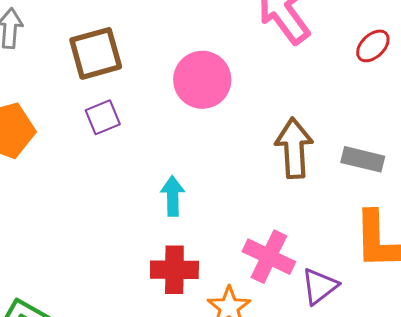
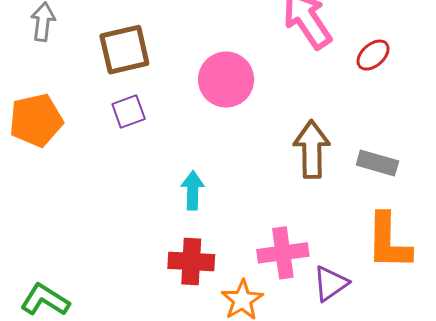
red ellipse: (373, 46) -> (373, 55), moved
pink cross: (269, 257) -> (283, 253), turned -36

